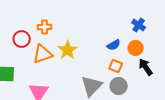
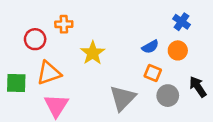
orange triangle: (43, 54) -> (49, 73), moved
black arrow: (146, 67) -> (198, 87), moved
gray circle: (119, 86) -> (168, 96), moved

